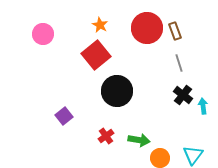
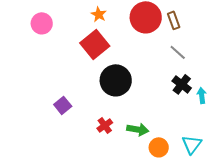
gray line: (179, 63) -> (178, 52), turned -30

